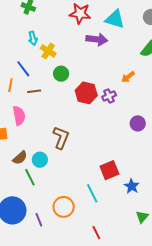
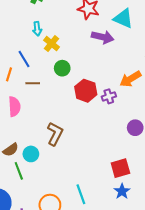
orange arrow: (128, 77) -> (130, 79), size x1.5
red square: (109, 170) -> (120, 168), moved

